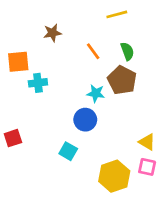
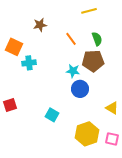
orange square: (18, 62) -> (14, 47), turned 30
brown pentagon: (122, 80) -> (93, 61), turned -30
blue circle: (85, 120) -> (80, 89), moved
pink square: (147, 167) -> (112, 139), moved

